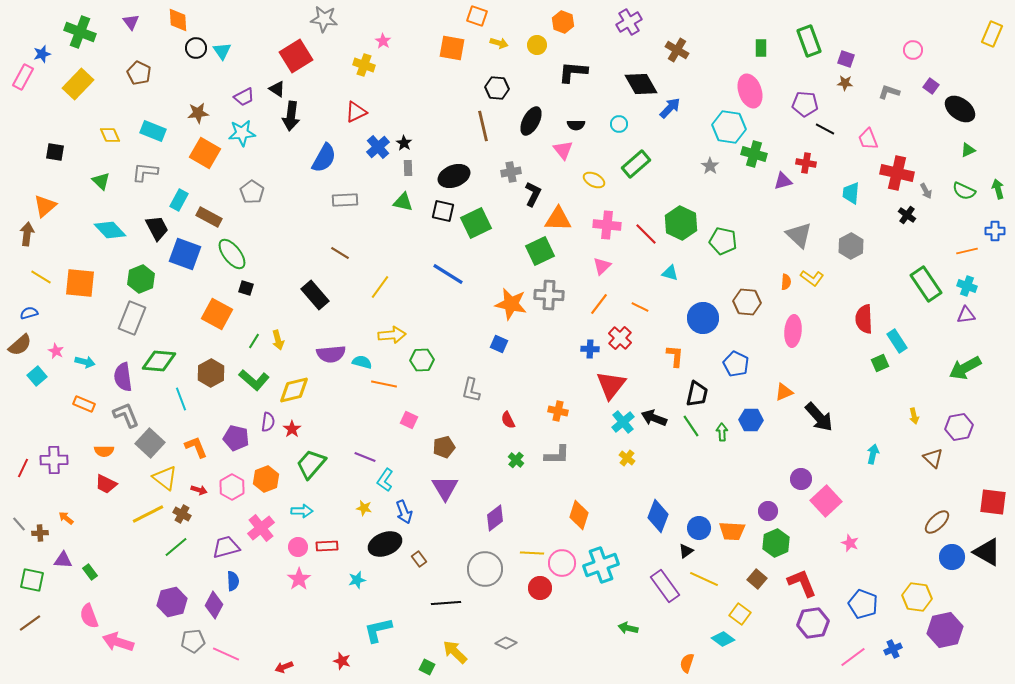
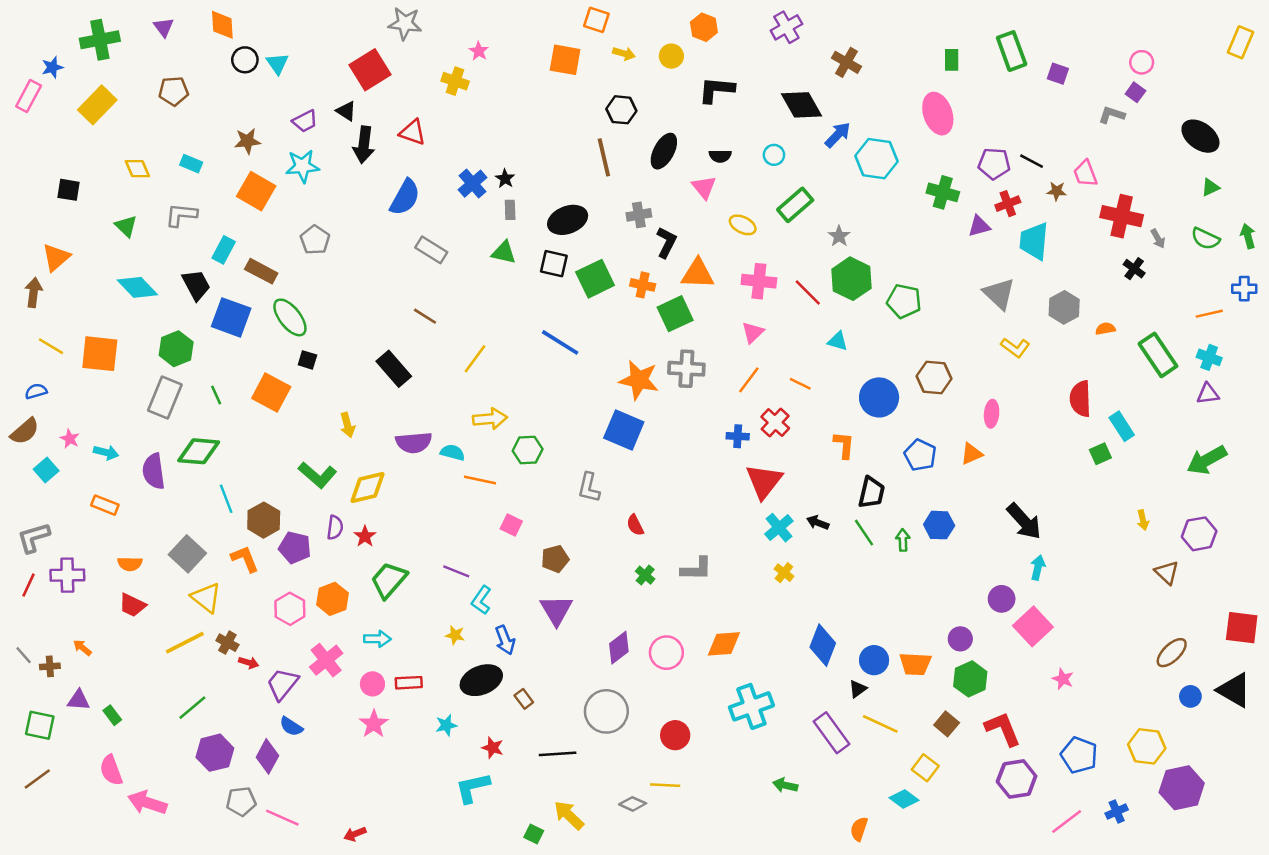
green cross: (80, 32) -> (100, 40), turned -32
brown pentagon: (139, 73) -> (174, 91), turned -30
brown star: (845, 83) -> (1057, 191), moved
purple square: (931, 86) -> (1135, 92), moved
purple pentagon: (805, 104) -> (994, 164), moved
red triangle: (356, 112) -> (413, 132), moved, turned 45
cyan hexagon: (729, 127) -> (877, 159), moved
cyan rectangle: (153, 131) -> (191, 164), size x0.7
red cross: (806, 163) -> (1008, 204), turned -30
gray star: (710, 166) -> (839, 236), moved
cyan trapezoid: (851, 193) -> (1034, 241), moved, size x1.4
gray rectangle: (345, 200) -> (431, 250), turned 35
orange semicircle: (786, 282) -> (1105, 329), moved, turned -105
pink ellipse: (793, 331) -> (992, 414), size x0.7
green line: (254, 341) -> (216, 395), moved, turned -56
blue square: (499, 344) -> (624, 430), size x1.8
brown hexagon: (211, 373) -> (264, 520), moved
orange triangle: (784, 392) -> (972, 454), moved
orange cross: (558, 411) -> (643, 285), moved
gray L-shape: (126, 415) -> (34, 538), moved, turned -84
black arrow: (654, 418) -> (818, 523), size x0.7
cyan arrow: (873, 454) -> (1038, 568), moved
red arrow: (199, 490) -> (249, 663), moved
orange diamond: (579, 515) -> (724, 644), turned 68
green line: (176, 547) -> (192, 708), moved
purple trapezoid: (226, 547) -> (282, 684), turned -36
yellow line: (532, 553) -> (665, 785), moved
blue circle: (952, 557) -> (1190, 696), size x0.7
pink circle: (562, 563) -> (666, 653), moved
blue semicircle: (233, 581) -> (291, 726), turned 126
red star: (342, 661) -> (493, 748), moved

